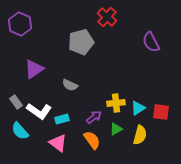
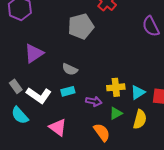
purple arrow: (94, 117) -> (94, 101), turned 49
cyan rectangle: (62, 119) -> (68, 91), moved
orange semicircle: (92, 140) -> (102, 132), moved

